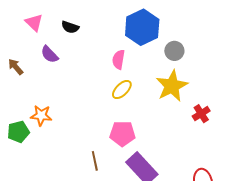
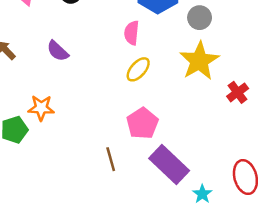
purple semicircle: (49, 54) -> (58, 51), moved
pink pentagon: (122, 134) -> (142, 123), turned -30

